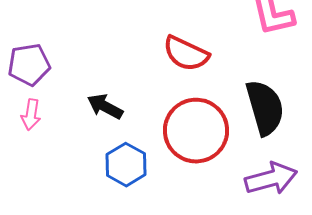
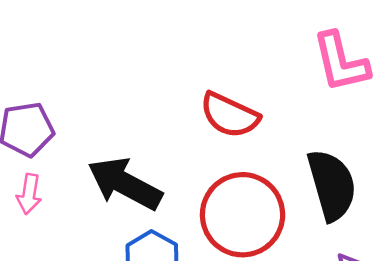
black arrow: (105, 107) -> (125, 184), size x1.6

